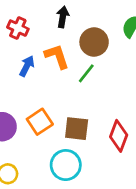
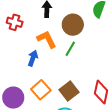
blue arrow: (27, 66) -> (33, 58), moved
brown square: (77, 129) -> (69, 91), turned -36

